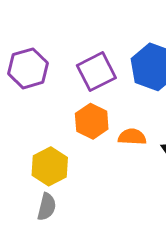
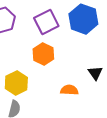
orange semicircle: (132, 137) -> (69, 90), moved

